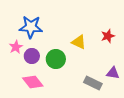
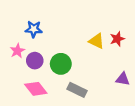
blue star: (31, 27) -> (34, 29), size x0.7
yellow triangle: (79, 42) -> (97, 41), moved
gray rectangle: (93, 83) -> (77, 90), moved

